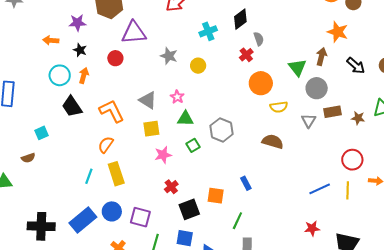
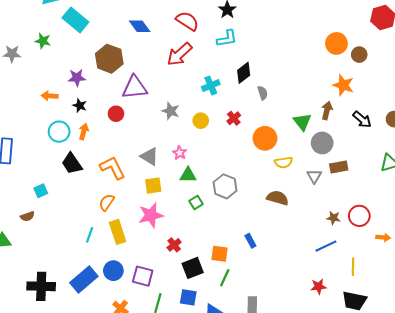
red cross: (246, 55) -> (234, 118), moved
brown star: (358, 118) -> (333, 218), moved
pink star: (163, 155) -> (151, 215), moved, size x1.4
yellow line: (348, 190) -> (353, 267), moved
green line: (237, 221) -> (225, 278), moved

